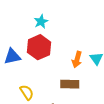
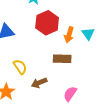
red hexagon: (39, 47) -> (47, 23), moved

